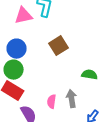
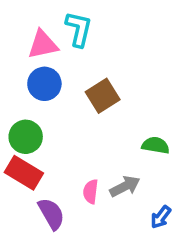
blue circle: (17, 49) -> (44, 84), moved
gray arrow: (72, 99) -> (125, 186), turned 72

